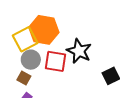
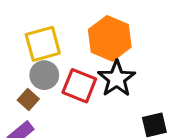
orange hexagon: (44, 30) -> (110, 38), moved

